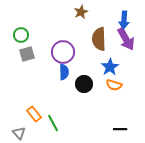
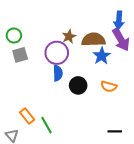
brown star: (81, 12) -> (69, 36), moved
brown semicircle: (99, 39) -> (93, 40), turned 90
blue star: (110, 67) -> (102, 56), moved

